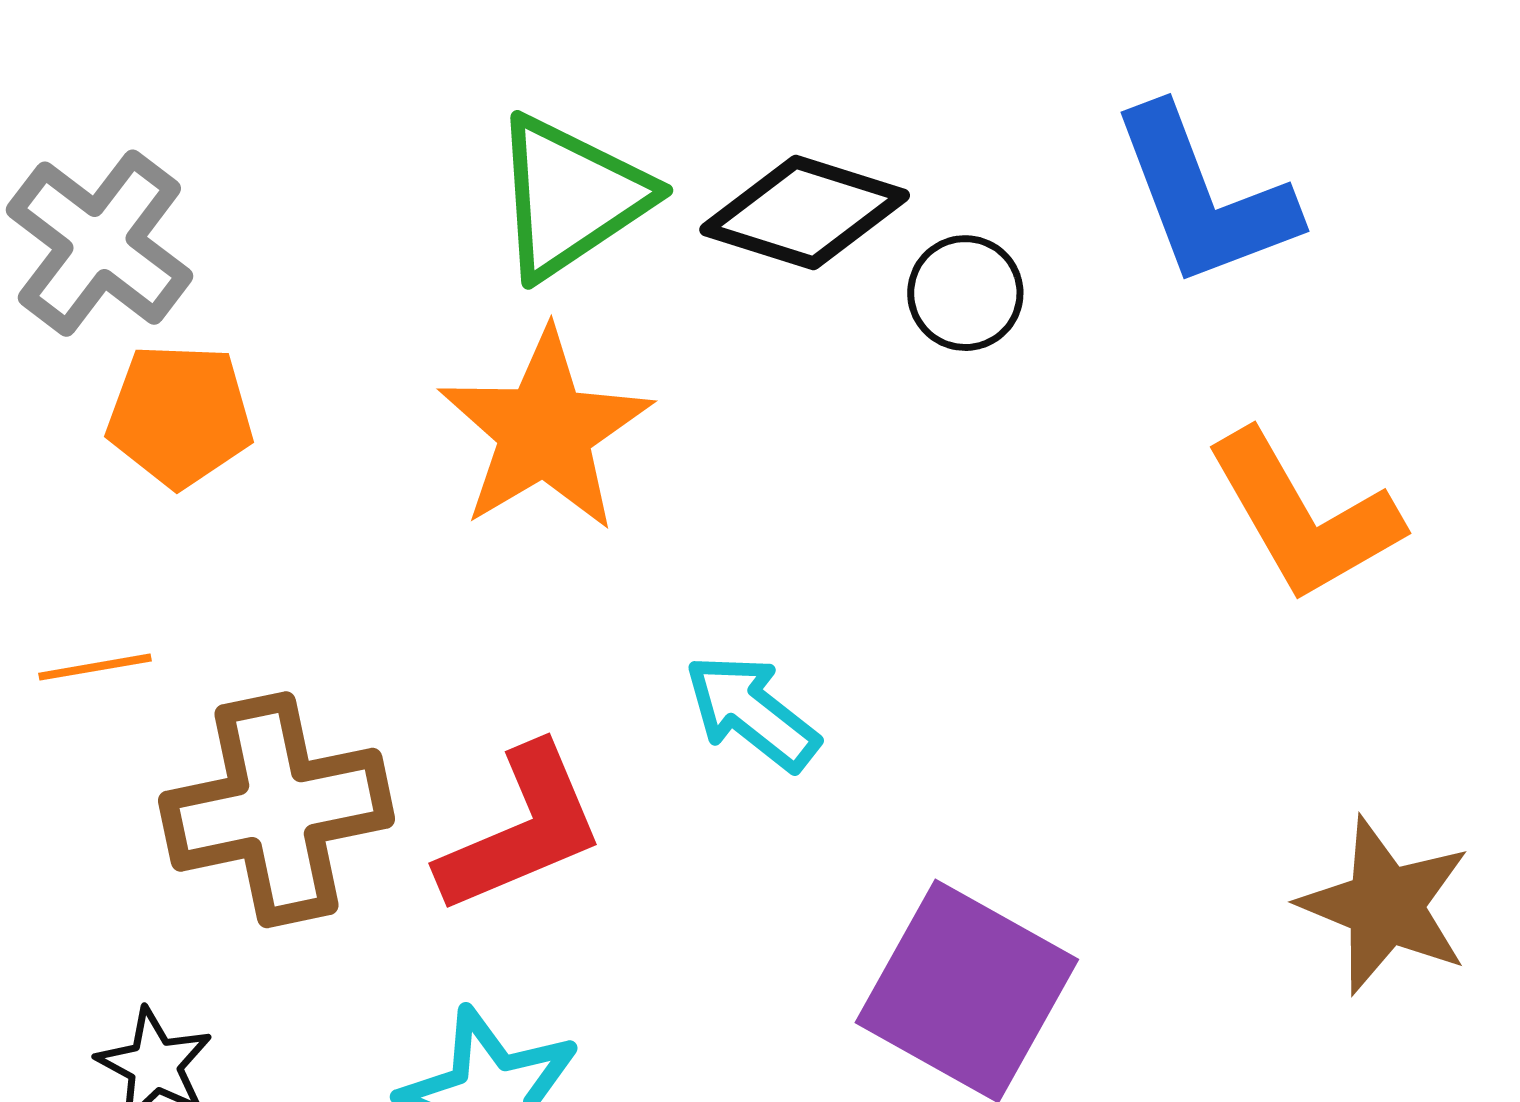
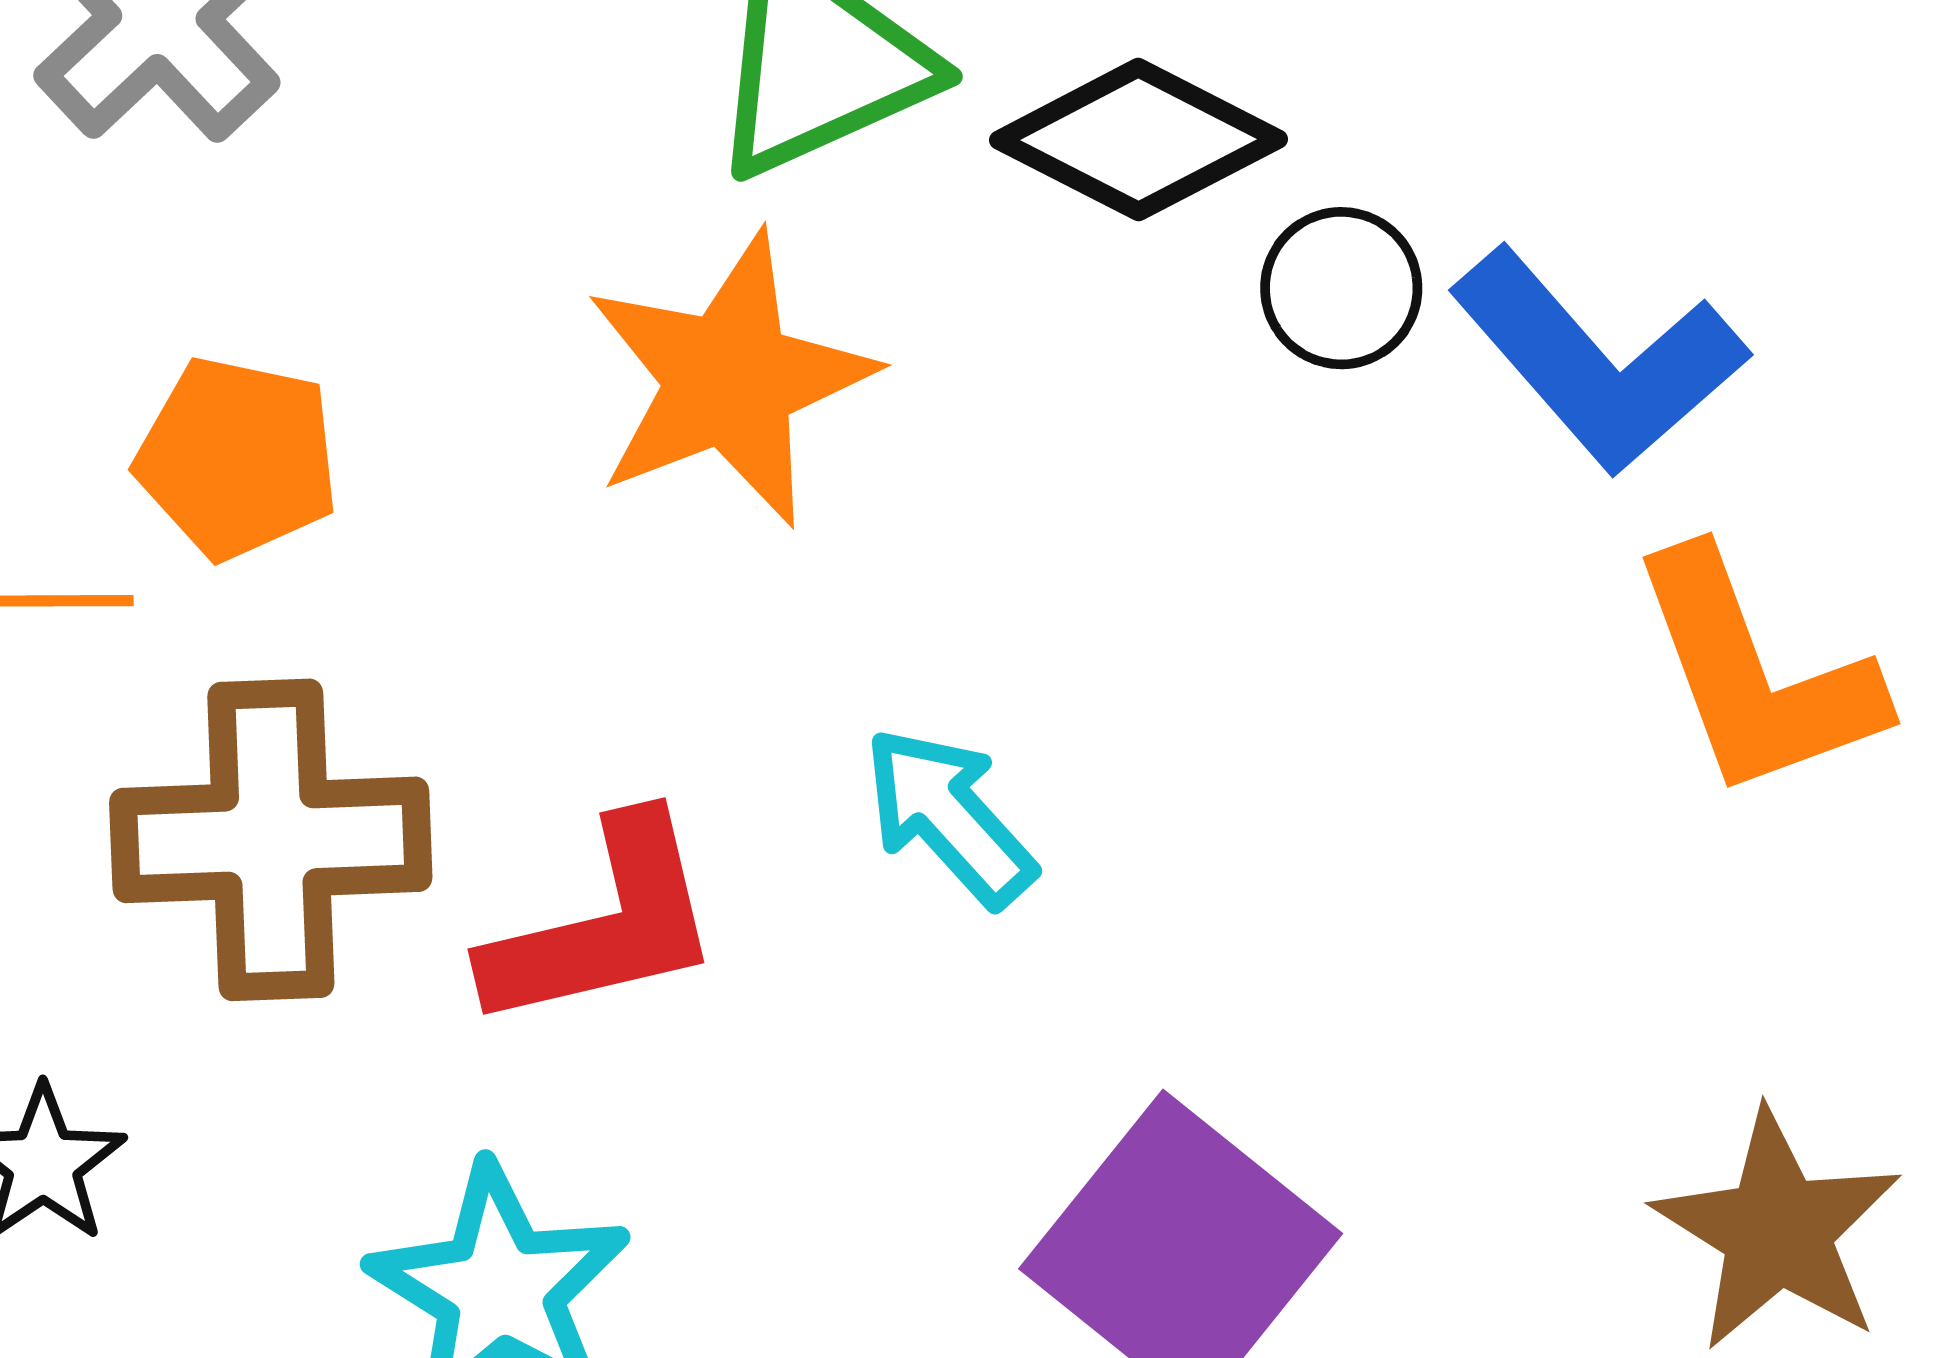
blue L-shape: (1204, 197) -> (1598, 361), moved, turned -30
orange pentagon: (180, 415) -> (237, 458), moved

